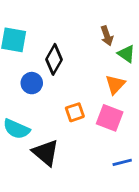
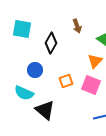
brown arrow: (107, 36) -> (77, 26), moved
blue circle: (32, 83) -> (35, 70), moved

